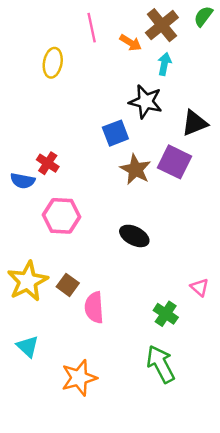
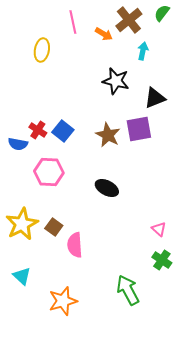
cyan arrow: (164, 64) -> (143, 51), moved
blue square: (115, 133) -> (63, 131), moved, turned -30
purple square: (174, 162) -> (139, 129), turned -36
green cross: (166, 314) -> (162, 260), moved

